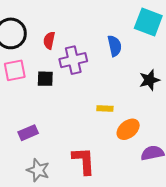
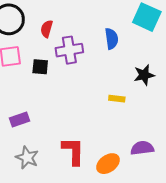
yellow rectangle: (105, 108) -> (117, 99), moved
orange ellipse: (128, 129) -> (108, 164), moved

